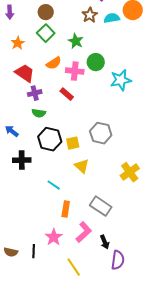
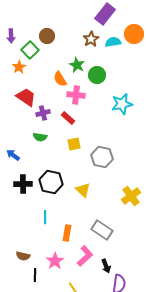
green square: (46, 33) -> (30, 50), moved
green circle: (96, 62) -> (97, 75), moved
orange semicircle: (54, 63) -> (60, 79), moved, turned 91
purple cross: (35, 93) -> (43, 113), moved
black hexagon: (50, 139) -> (51, 182), moved
yellow square: (73, 143) -> (74, 144), moved
cyan line: (54, 185) -> (45, 217), moved, turned 56
brown semicircle: (11, 252) -> (23, 256), moved

